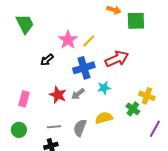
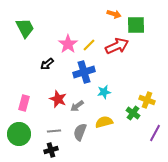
red arrow: (117, 59) -> (117, 46), moved
gray arrow: (78, 94) -> (77, 106), moved
green circle: (19, 130) -> (19, 134), size x1.5

